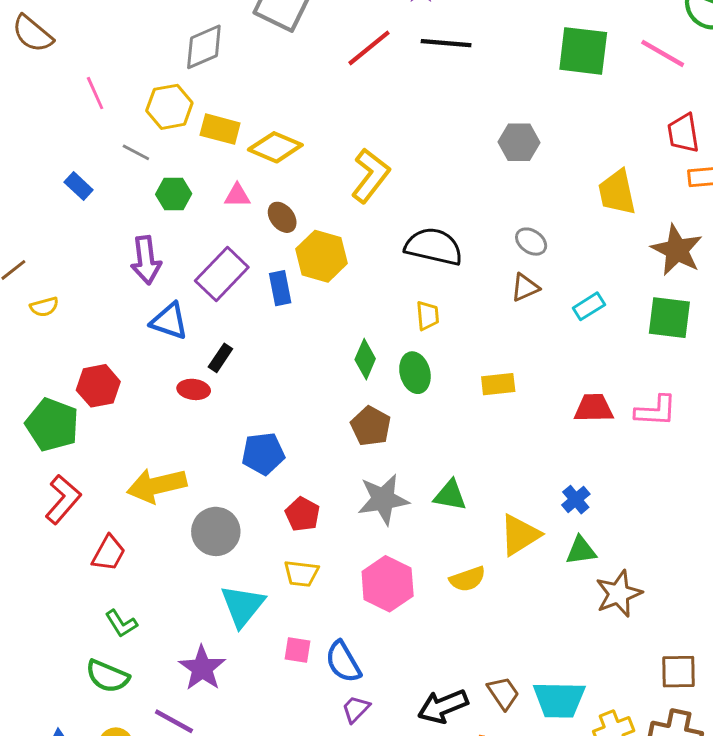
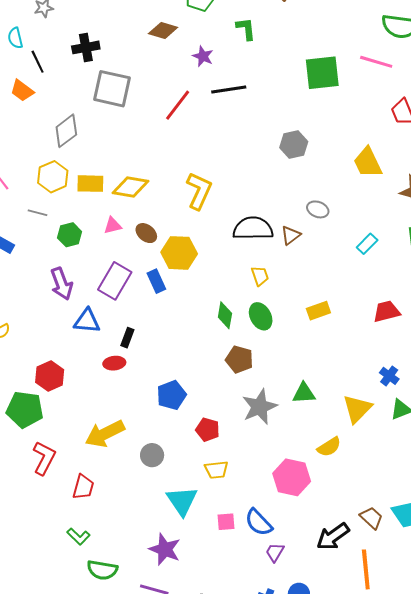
brown triangle: (525, 287) -> (291, 235), moved
gray circle: (216, 531) -> (152, 455), size x0.7
pink hexagon: (388, 584) -> (292, 477), moved
green L-shape: (121, 624) -> (78, 536), moved

